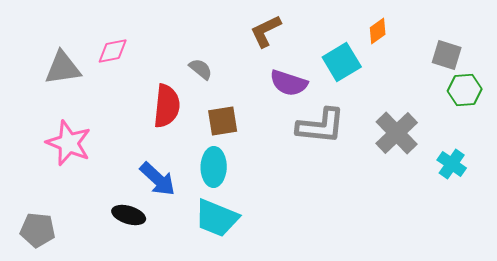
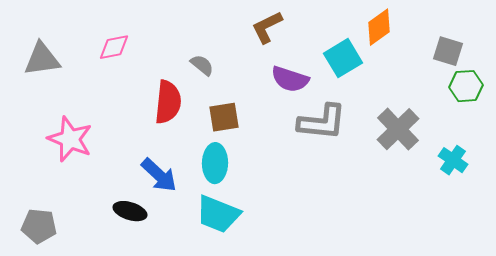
orange diamond: (378, 31) -> (379, 27), size x1.4
gray triangle: (63, 68) -> (42, 59), moved

